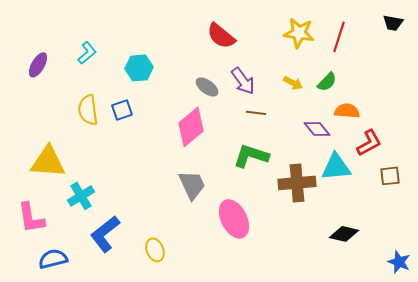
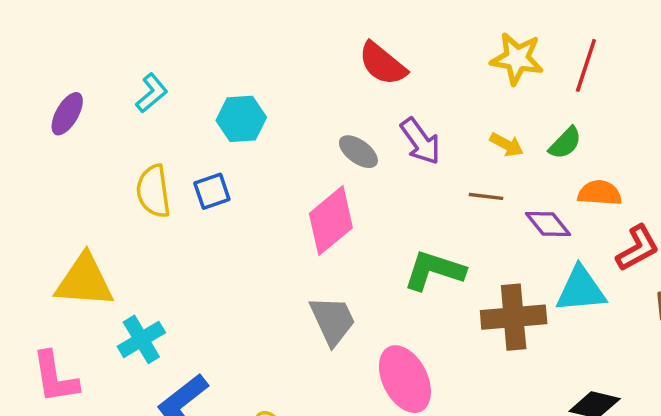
brown line: (256, 113) -> (486, 196), moved

